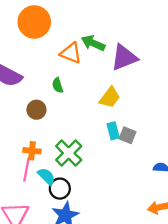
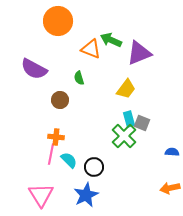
green cross: (69, 153) -> (124, 136), moved
black circle: (60, 189) -> (94, 167), moved

